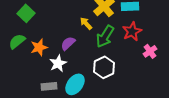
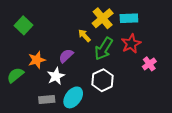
green semicircle: (17, 41) -> (15, 75), moved

